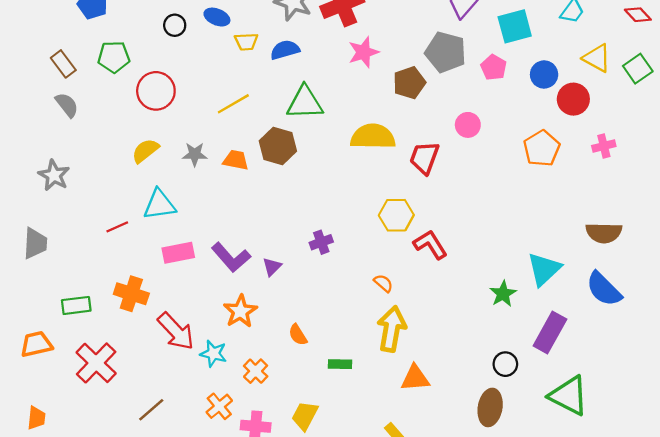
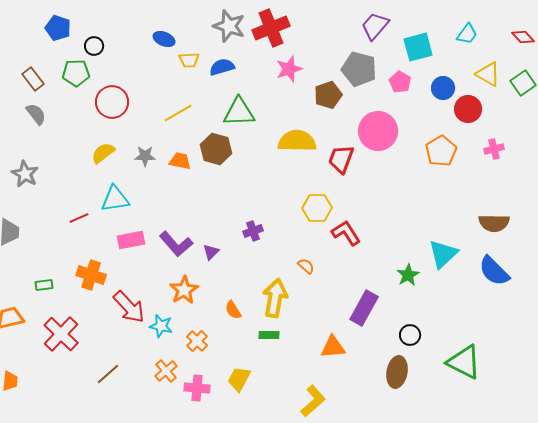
black circle: (175, 25) -> (94, 46), moved
pink circle: (468, 125) -> (378, 131), size x1.8
green rectangle: (76, 305) -> (44, 285), size x0.7
yellow arrow: (392, 329) -> (275, 298), moved
purple rectangle: (550, 332) -> (364, 308), moved

